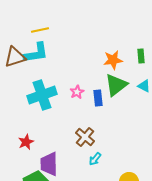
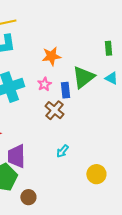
orange star: (113, 60) -> (51, 56), moved
brown cross: (85, 137) -> (54, 110), moved

